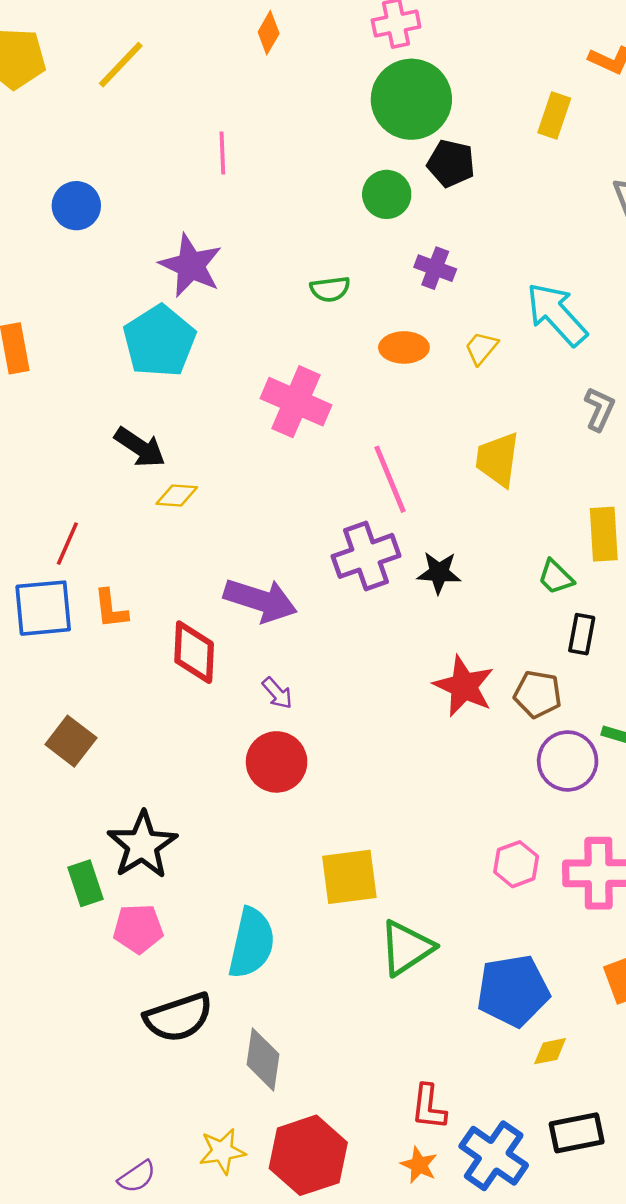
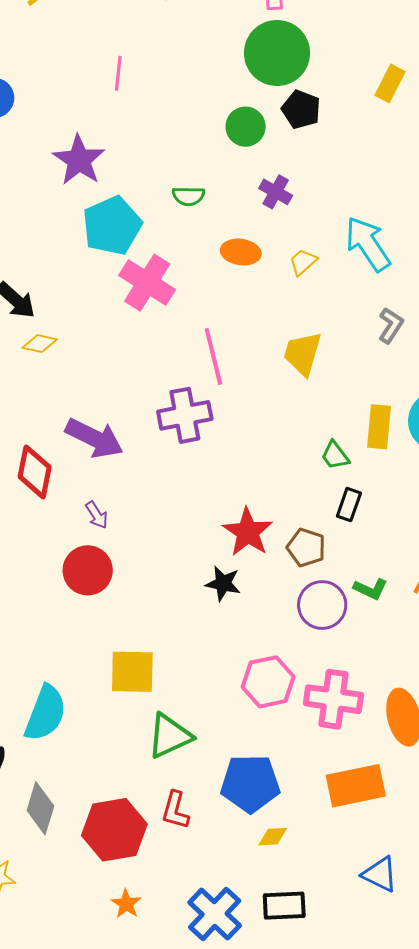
cyan pentagon: (159, 341) -> (112, 226), moved
black star: (439, 573) -> (223, 583), moved
pink hexagon: (516, 864) -> (268, 682), size x1.4
red L-shape: (429, 1107) -> (175, 810), moved
red hexagon: (308, 1155) -> (114, 830), moved
orange star: (419, 1165) -> (126, 904), moved

